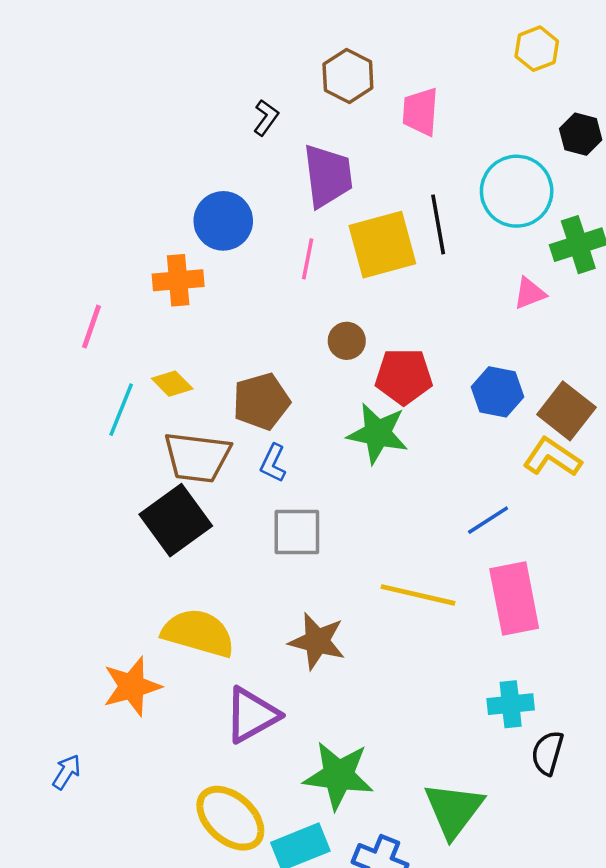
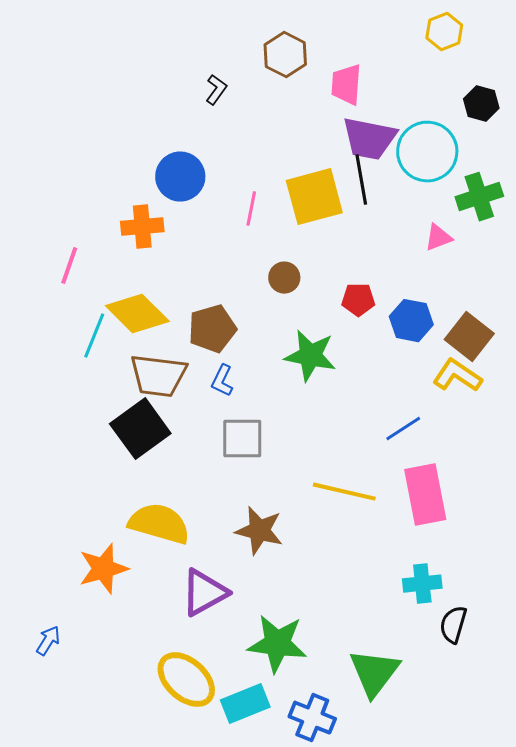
purple trapezoid: (328, 176) -> (369, 139), moved, turned 108
red pentagon: (404, 376) -> (358, 300), moved, size x0.7
yellow diamond: (172, 384) -> (137, 314), size x1.8

